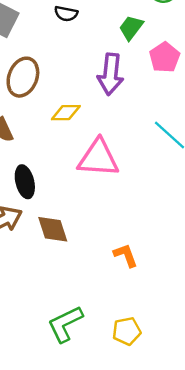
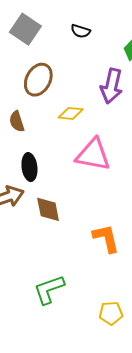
orange L-shape: (126, 255) -> (106, 238), size x1.4
yellow pentagon: (127, 331) -> (111, 313), moved

